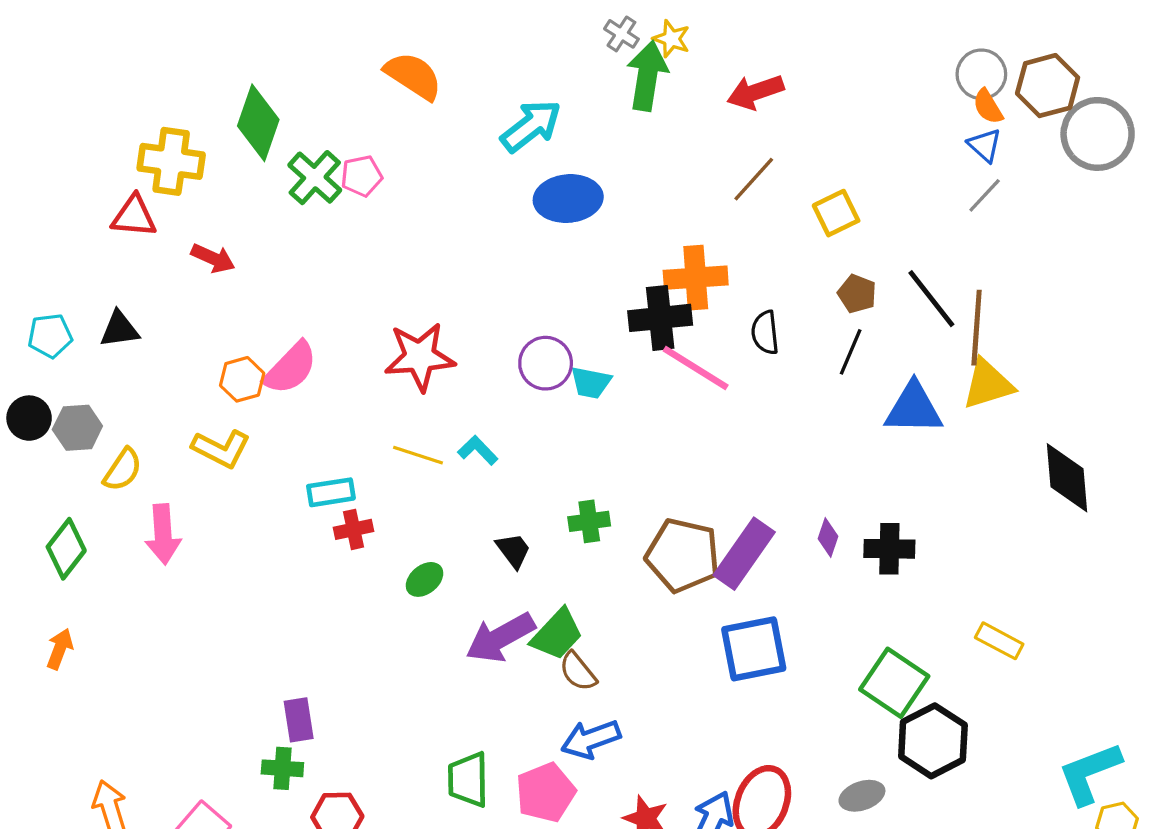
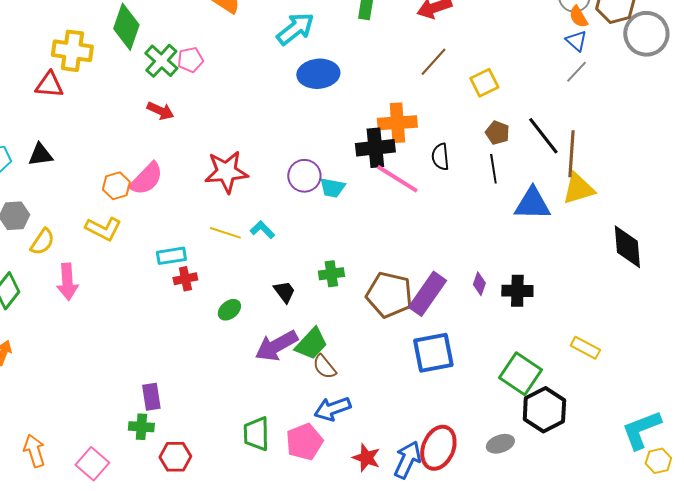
red arrow: (213, 258) -> (160, 111), moved
black line: (851, 352) -> (493, 169), turned -32

